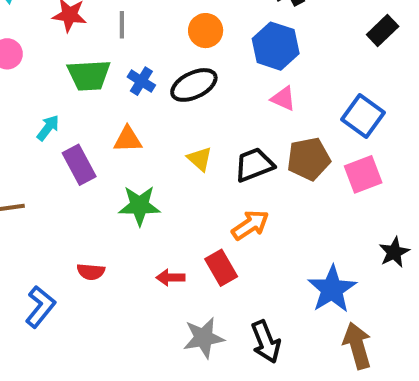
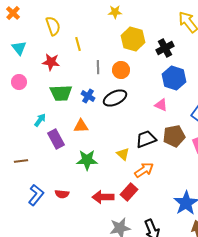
gray line: (122, 25) -> (98, 67), moved
blue hexagon: (276, 46) -> (174, 78), moved
yellow triangle: (200, 159) -> (123, 154), moved
red rectangle: (221, 268) -> (129, 192), turned 72
red arrow: (171, 278) -> (103, 197), size x1.5
blue L-shape: (40, 307) -> (36, 195), moved

